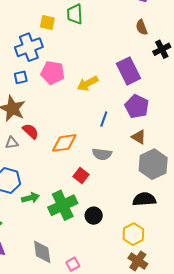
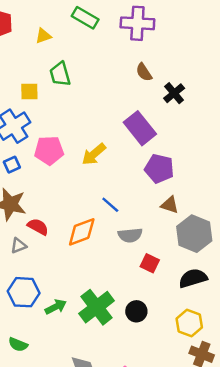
blue line: (104, 119) -> (110, 205), moved, turned -56
red square: (81, 175) -> (150, 263), moved

